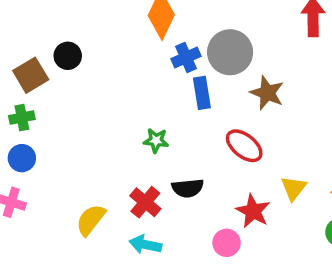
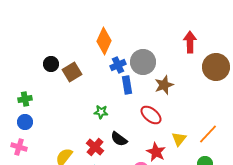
brown square: (31, 75) -> (72, 72), moved
brown star: (267, 93) -> (164, 85), turned 30
black semicircle: (188, 188) -> (119, 139), turned 42

